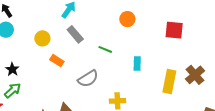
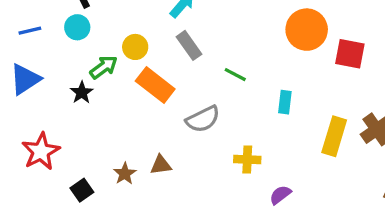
orange circle: (127, 19) -> (307, 30), moved, size x1.6
orange rectangle: (57, 61) -> (155, 85), size x1.6
green arrow: (13, 90) -> (104, 67), moved

